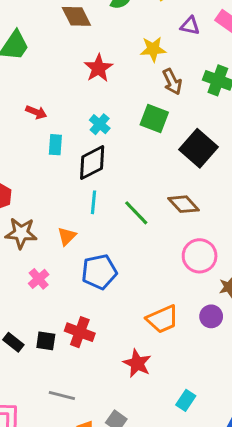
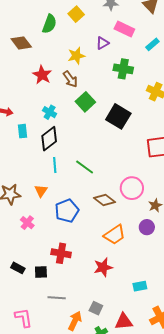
purple triangle: (190, 26) -> (102, 43), moved, turned -32
brown arrow: (172, 82) -> (70, 79), moved
green square: (154, 118) -> (85, 102), turned 36
brown diamond: (184, 204) -> (105, 200), moved
black square: (46, 341) -> (41, 272), moved
red star: (137, 363) -> (103, 267), turned -30
cyan rectangle: (186, 400) -> (140, 286), turned 56

